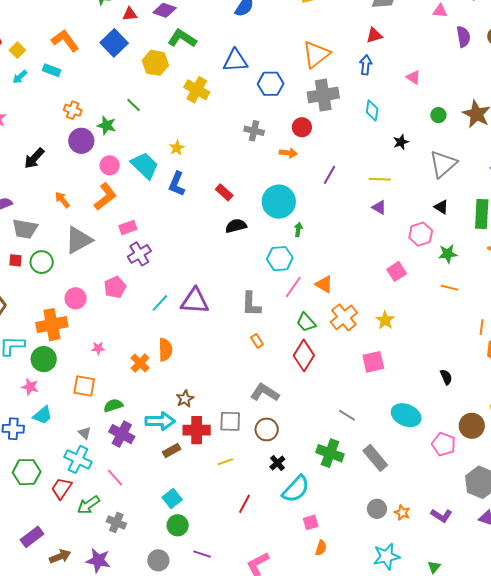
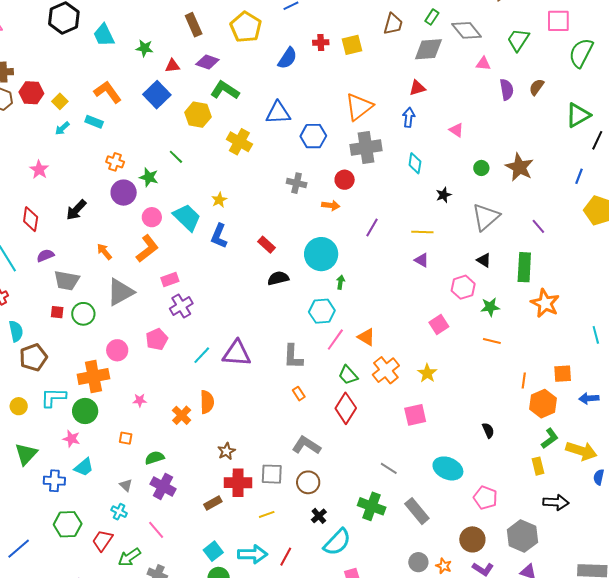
orange square: (84, 386) -> (126, 438), size x0.6
cyan arrow: (160, 421) -> (253, 554), moved
brown circle: (472, 426) -> (472, 539), moved
cyan cross: (78, 459) -> (119, 512), size x0.6

